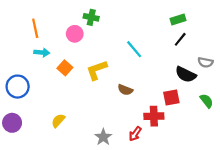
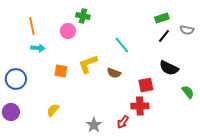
gray semicircle: (205, 62) -> (187, 30), moved
orange square: (65, 68) -> (61, 71), moved, turned -32
brown semicircle: (125, 90) -> (114, 73), moved
red square: (171, 98) -> (146, 85), moved

